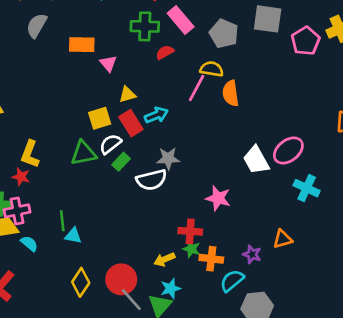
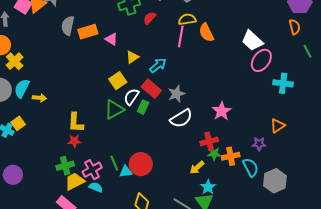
gray semicircle: (37, 26) -> (68, 26), moved
red rectangle: (131, 123) -> (151, 89), moved
white trapezoid: (256, 160) -> (252, 41), moved
white semicircle: (151, 180) -> (181, 118), moved
pink star: (218, 198) -> (222, 111), turned -30
pink cross: (17, 211) -> (92, 170), moved
red circle: (121, 279) -> (141, 164), moved
cyan semicircle: (232, 281) -> (251, 167), turned 120

